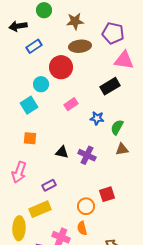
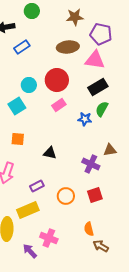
brown star: (75, 21) -> (75, 17), moved
pink triangle: (124, 60) -> (95, 60), moved
red circle: (61, 67) -> (57, 80), moved
green semicircle: (117, 127) -> (102, 109), moved
purple cross: (87, 155) -> (91, 164), moved
orange circle: (86, 206) -> (66, 196), moved
orange semicircle: (82, 228) -> (89, 229), moved

